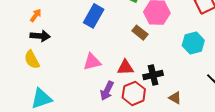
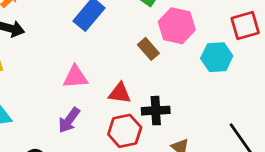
cyan hexagon: (193, 43) -> (217, 57), moved
purple arrow: (107, 91) -> (69, 120), moved

